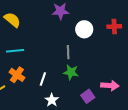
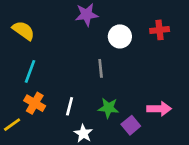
cyan line: (15, 51) -> (30, 71), turned -60
green star: (71, 72) -> (108, 108), moved

